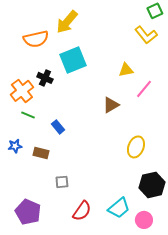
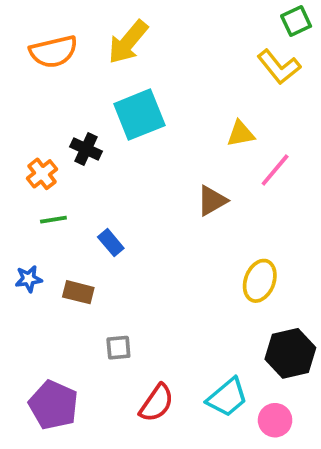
orange semicircle: (36, 39) -> (53, 52), moved
orange cross: (22, 91) -> (42, 174), size x0.7
green line: (28, 115) -> (53, 220), turned -32

